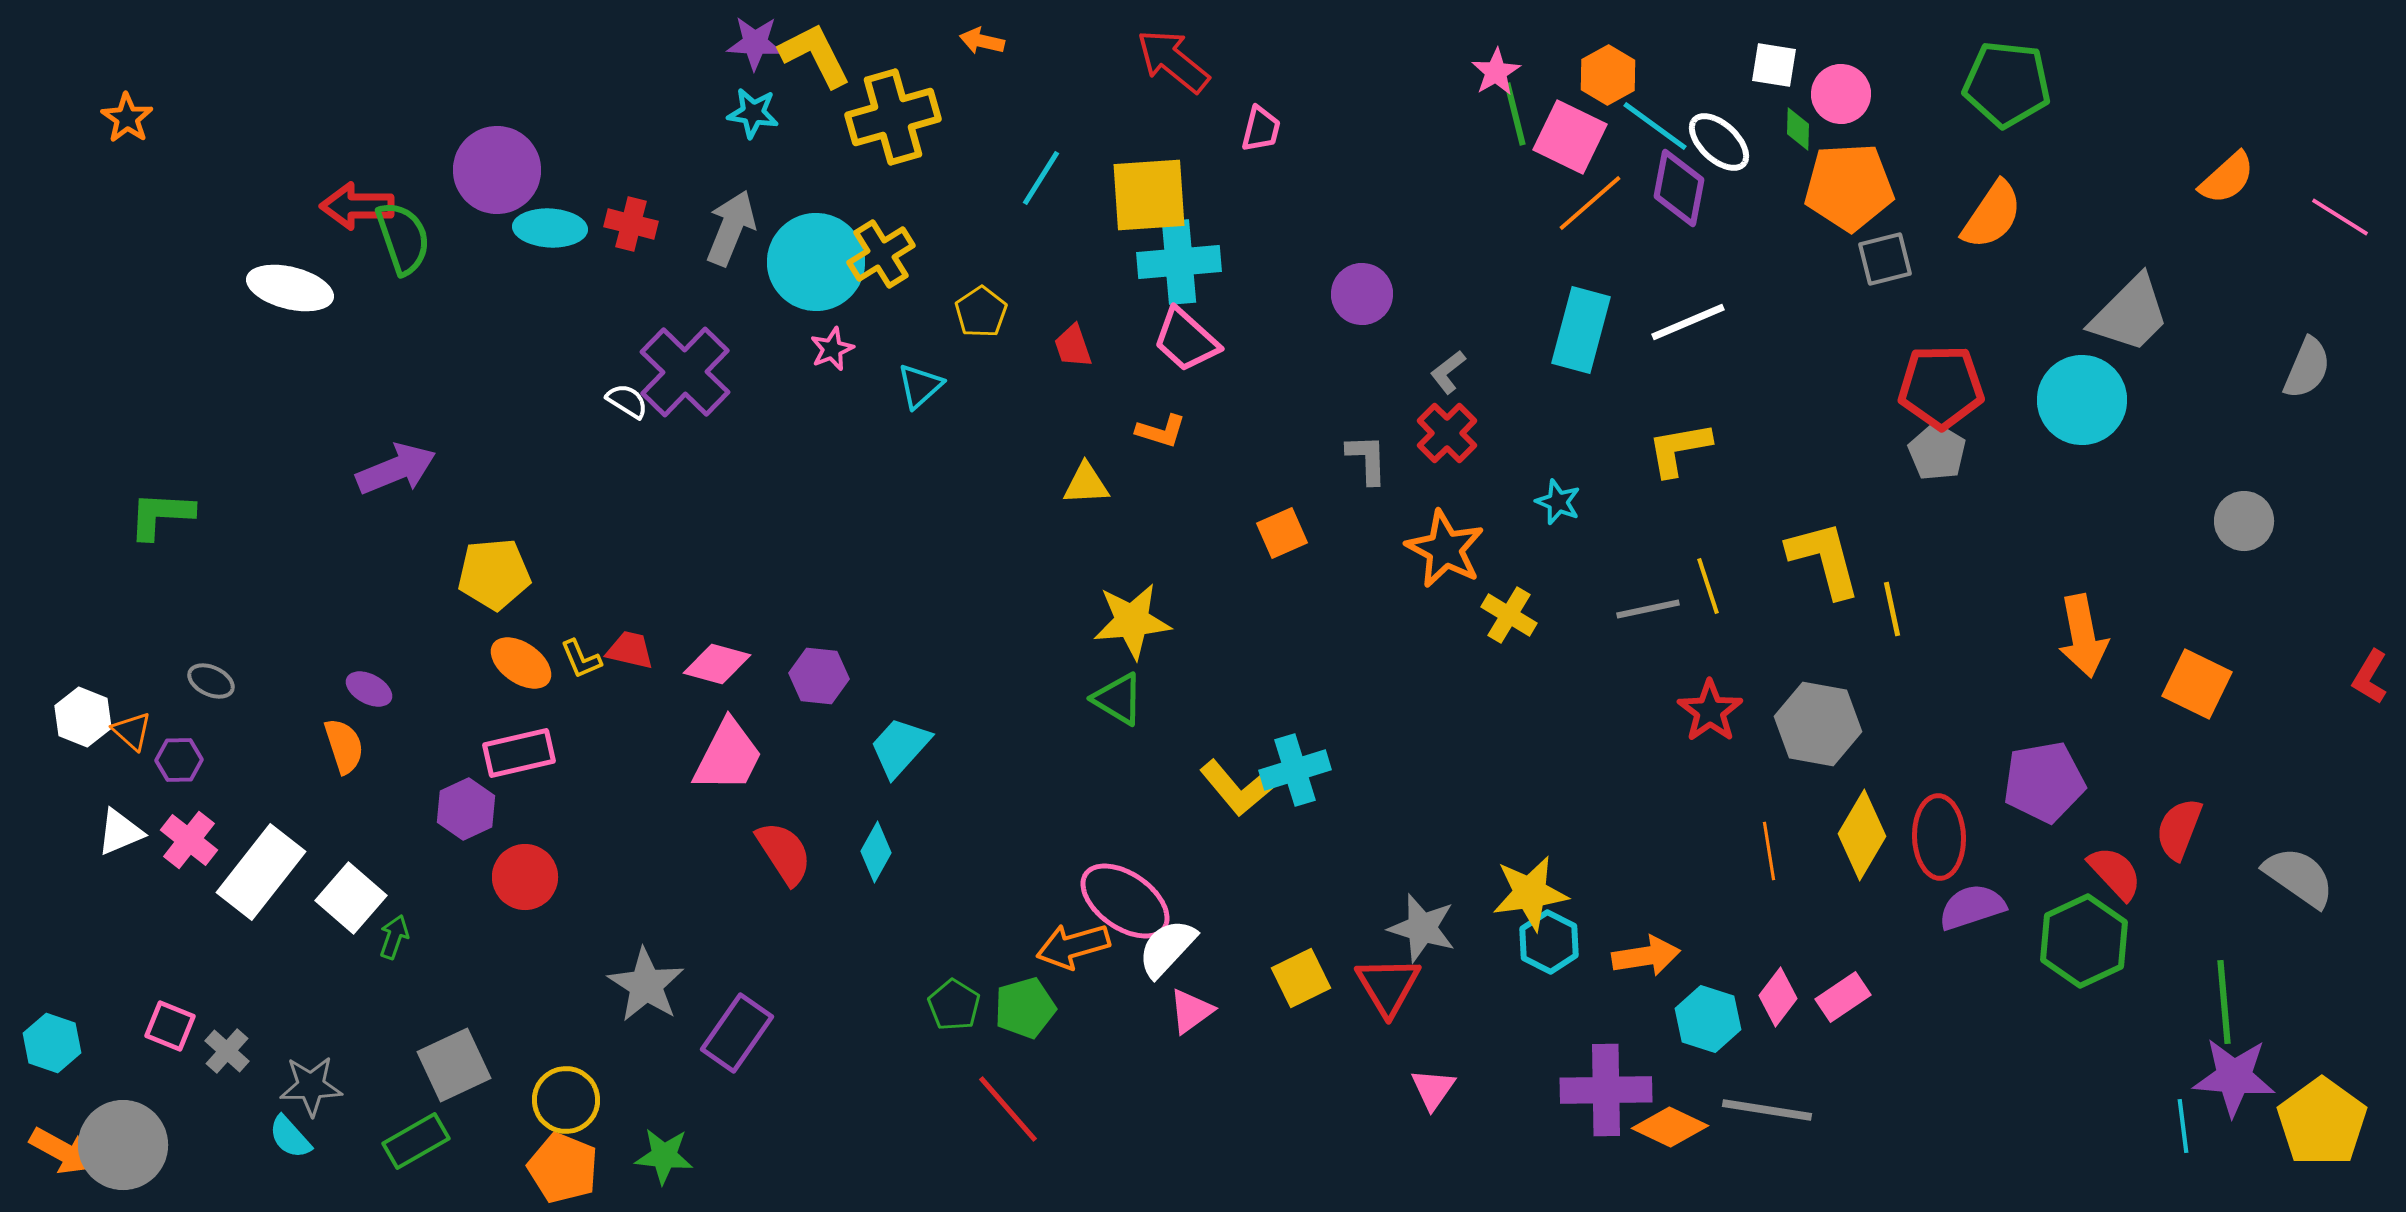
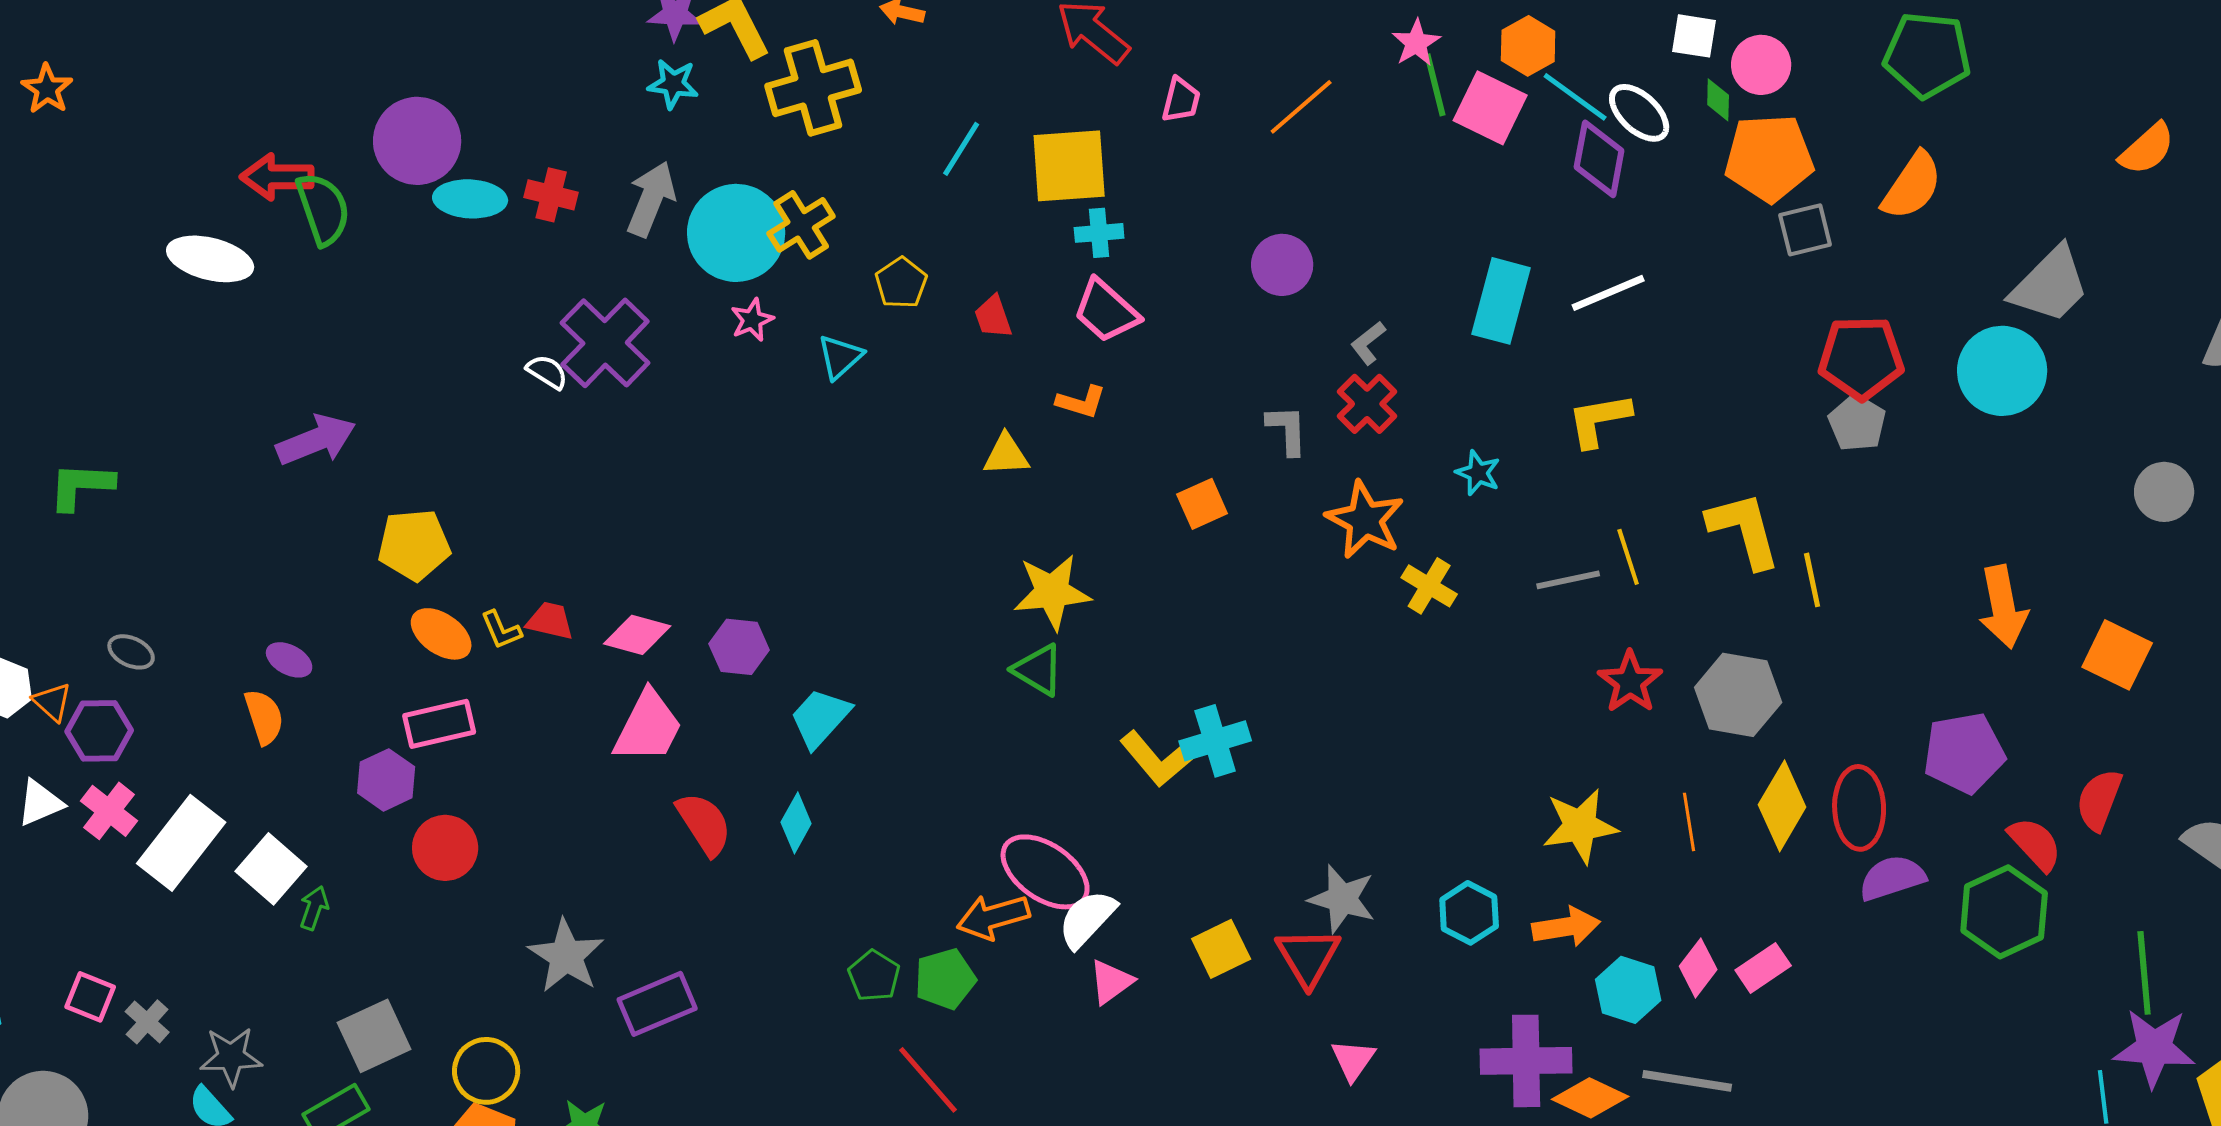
orange line: (1590, 203) -> (1301, 107), moved
cyan cross: (1179, 262) -> (1099, 233), size x0.6
purple hexagon: (179, 760) -> (99, 731), size x1.4
yellow star: (1530, 893) -> (1580, 826), moved
purple rectangle: (737, 1033) -> (657, 1004), turned 32

